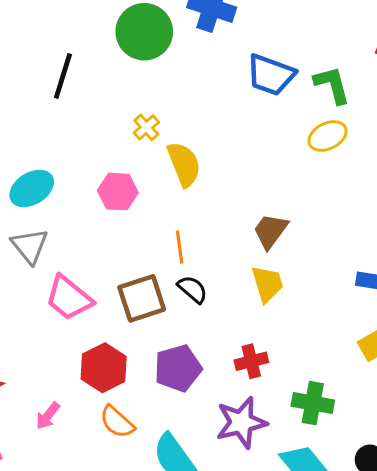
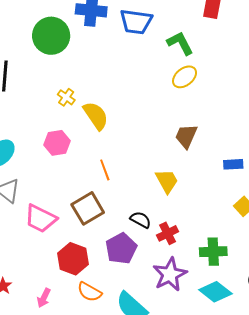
blue trapezoid: (271, 75) -> (136, 22), moved
brown trapezoid: (271, 231) -> (186, 136), moved
black semicircle: (193, 289) -> (141, 220), moved

